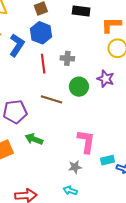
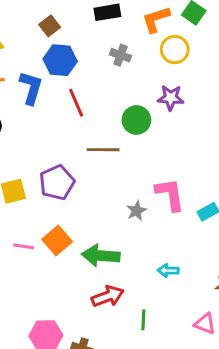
gray cross: (67, 58) -> (120, 55), moved, turned 32
green arrow: (34, 139) -> (101, 256), moved, size x1.4
gray star: (75, 167) -> (136, 211), moved

